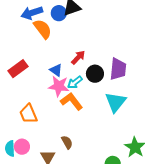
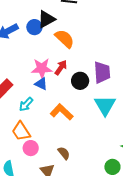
orange semicircle: (43, 29) -> (65, 39), moved
cyan arrow: (75, 82) -> (26, 104), moved
pink star: (59, 86) -> (42, 68), moved
pink circle: (22, 147) -> (31, 148), moved

